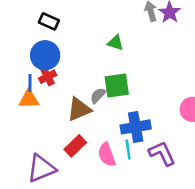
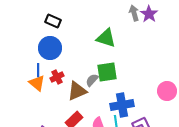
green triangle: (116, 43) -> (106, 38), size x1.5
red cross: (48, 77) -> (57, 77), moved
orange triangle: (29, 99) -> (37, 83), turned 42

